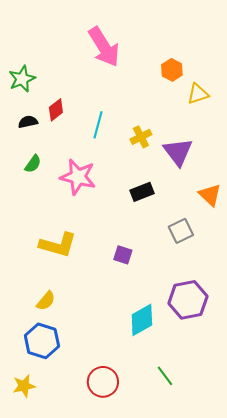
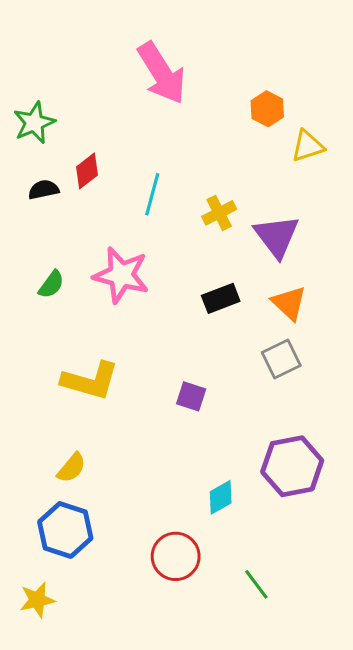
green semicircle: (33, 164) -> (51, 284), moved
orange triangle: (210, 195) -> (289, 303), moved
cyan diamond: (142, 320) -> (221, 497), size x0.7
red circle: (103, 382) -> (176, 556), moved

